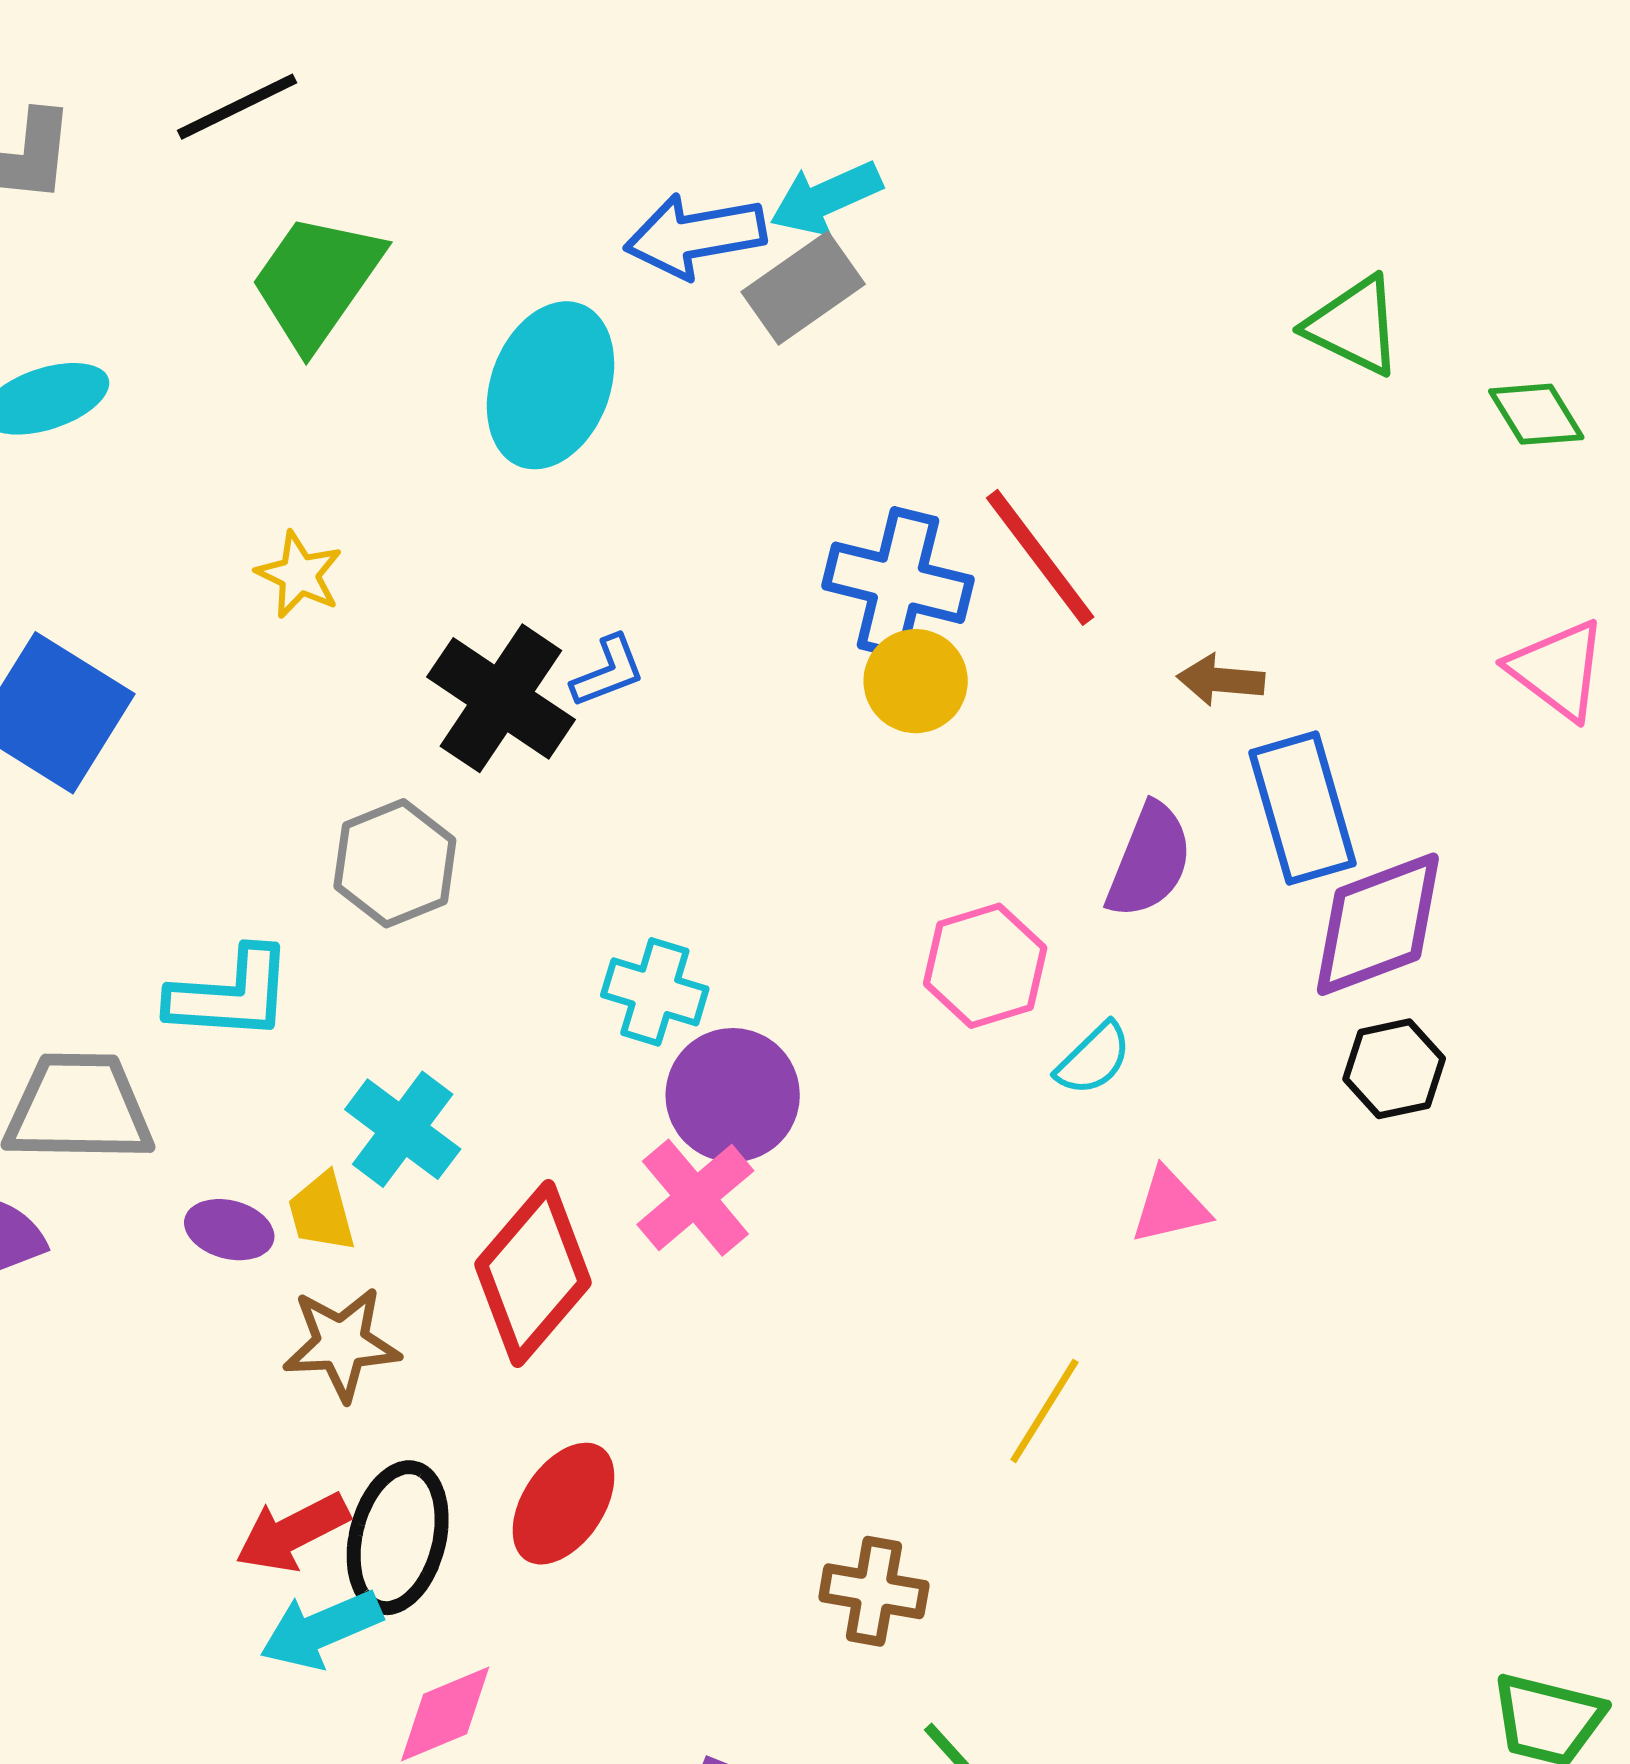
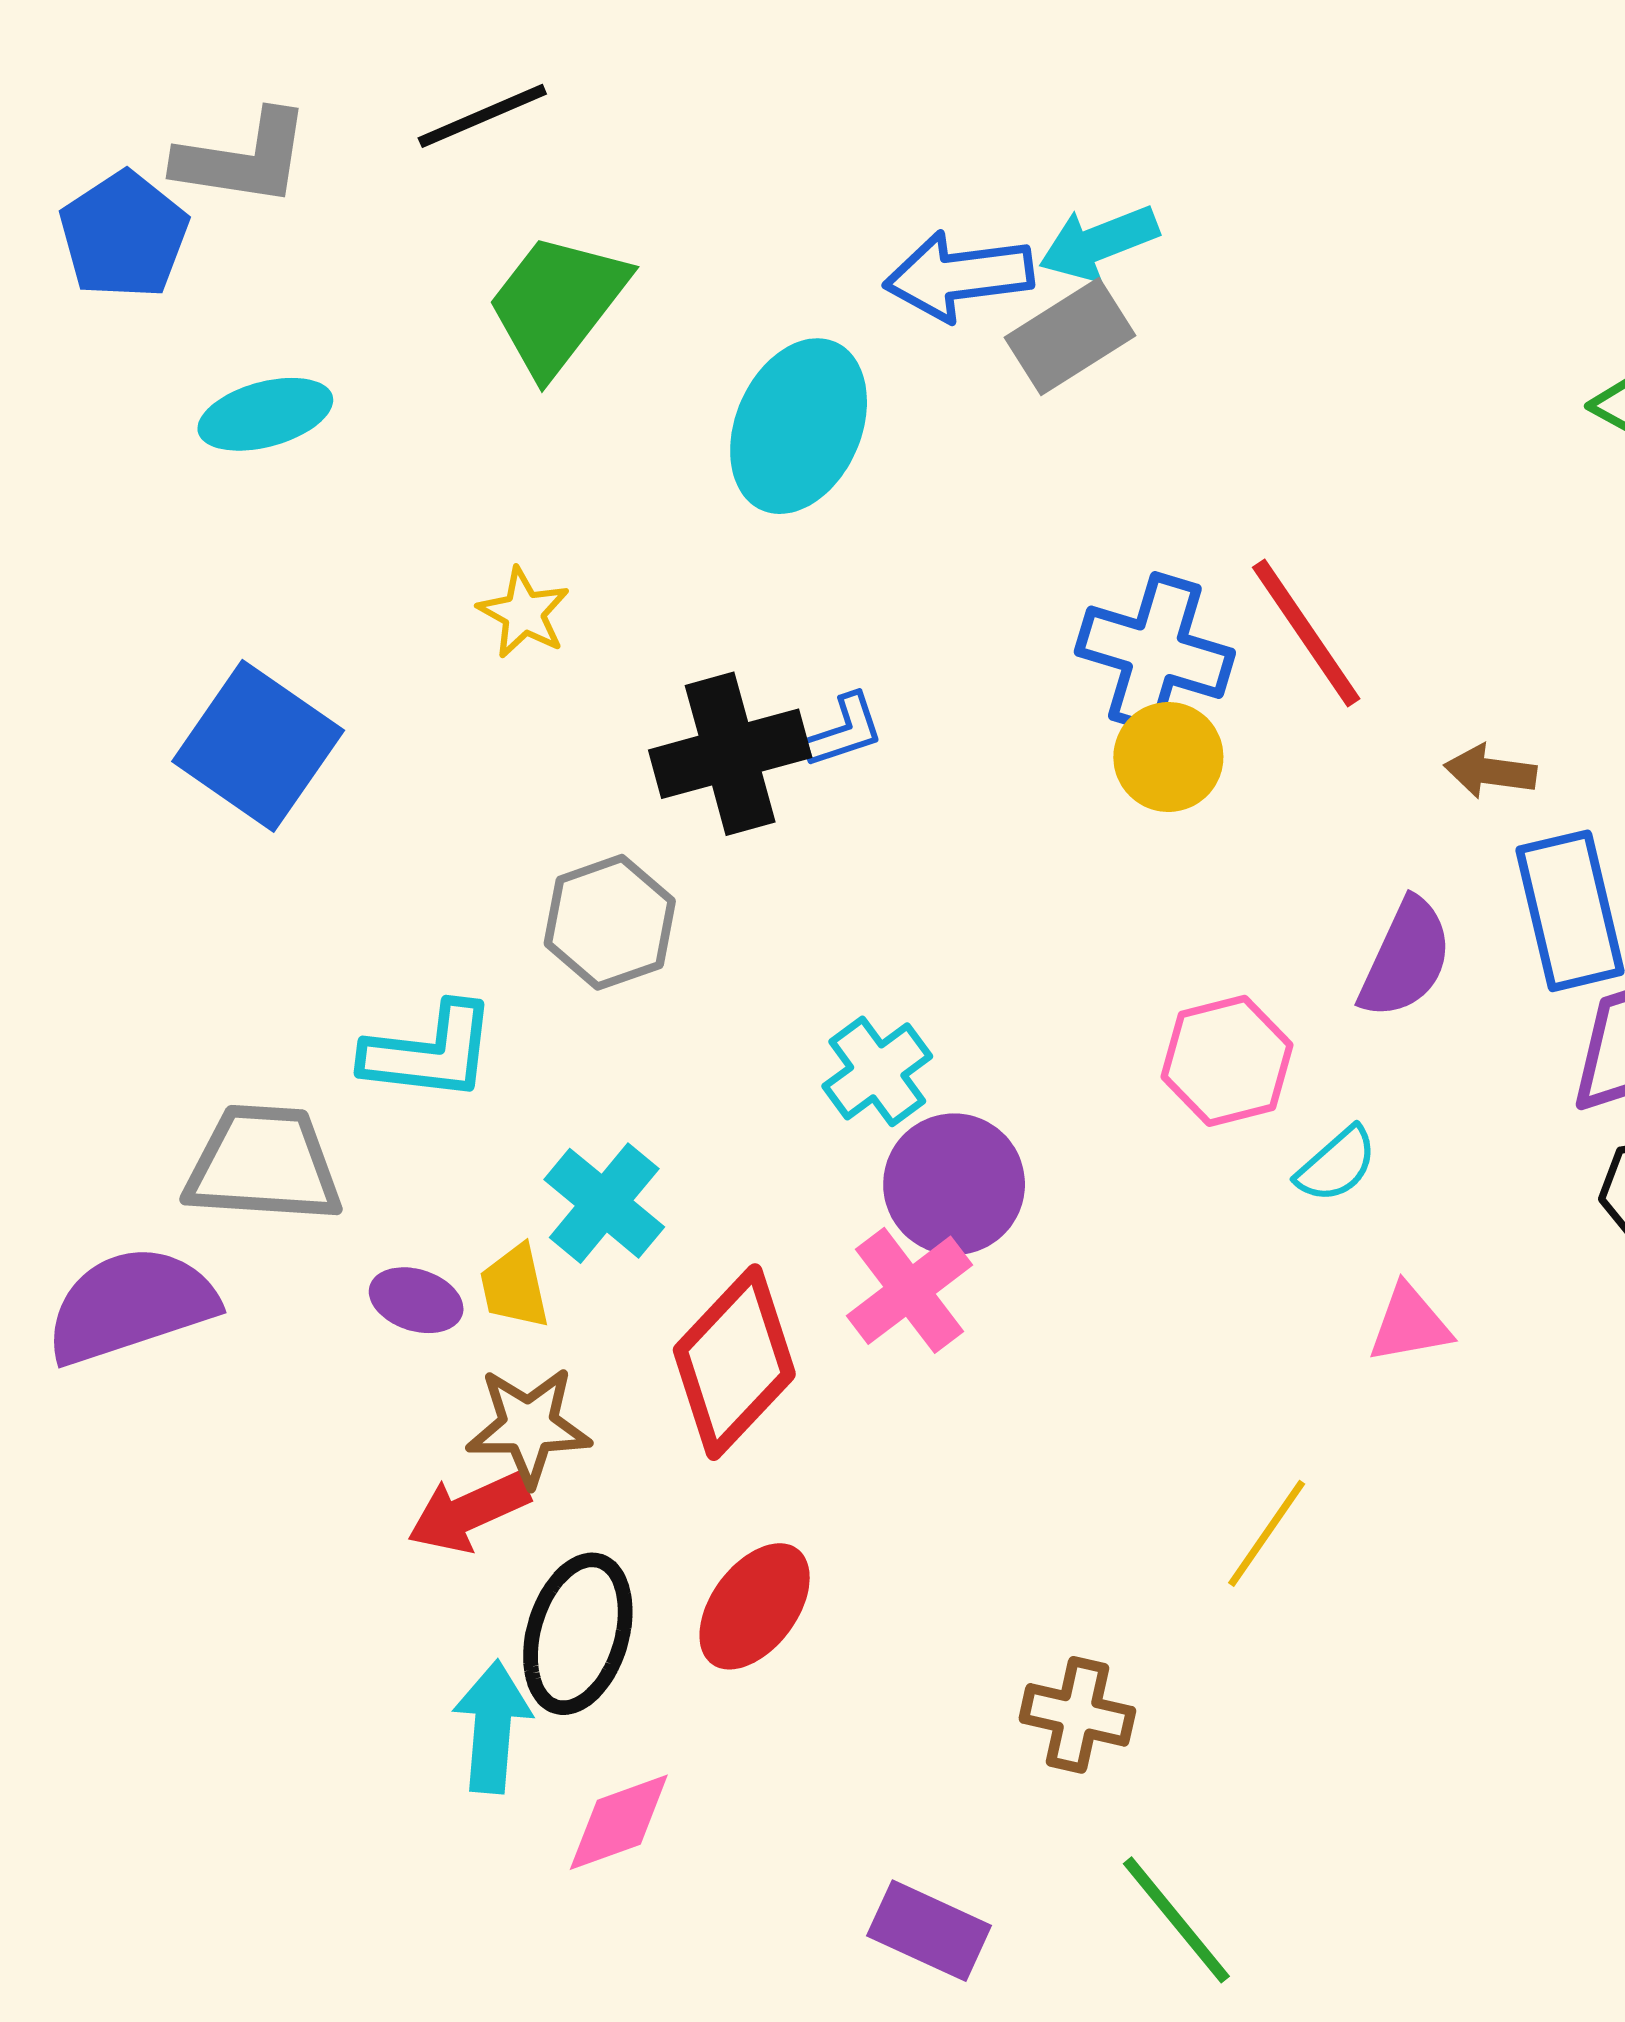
black cross: (501, 698) -> (730, 754), turned 38
cyan cross: (655, 992) -> (877, 1071), turned 34
red arrow: (292, 1533) -> (468, 1512), moved
cyan arrow: (321, 1630) -> (492, 1727), turned 115

